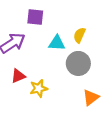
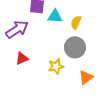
cyan triangle: (57, 43) -> (55, 16), moved
yellow star: (39, 88) -> (56, 66), moved

